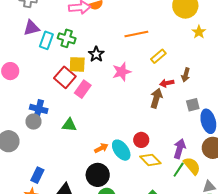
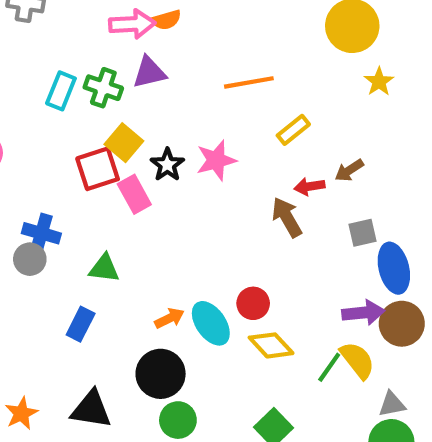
purple triangle: (31, 28) -> (149, 72), moved
black star: (96, 54) -> (167, 165), moved
yellow square: (77, 64) -> (124, 143), turned 36
brown arrow: (186, 75) -> (349, 170), turned 40
red square: (65, 77) -> (98, 169), turned 30
pink rectangle: (83, 89) -> (134, 194), turned -66
brown arrow: (156, 98) -> (287, 217), turned -48
purple arrow: (180, 149) -> (363, 313), moved, turned 66
blue rectangle: (37, 175) -> (81, 324), moved

